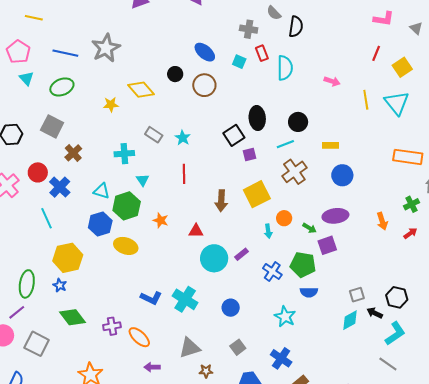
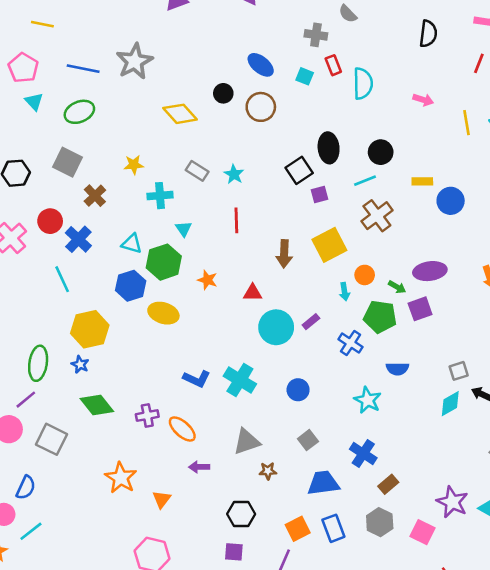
black semicircle: (296, 27) -> (428, 34), moved
yellow star: (111, 105) -> (134, 165), moved
blue circle: (342, 175) -> (451, 201), moved
green pentagon: (303, 265) -> (380, 317), moved

